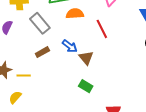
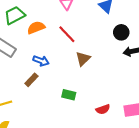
brown rectangle: (42, 52) -> (31, 80), moved
brown triangle: (86, 58) -> (83, 59), moved, turned 42

